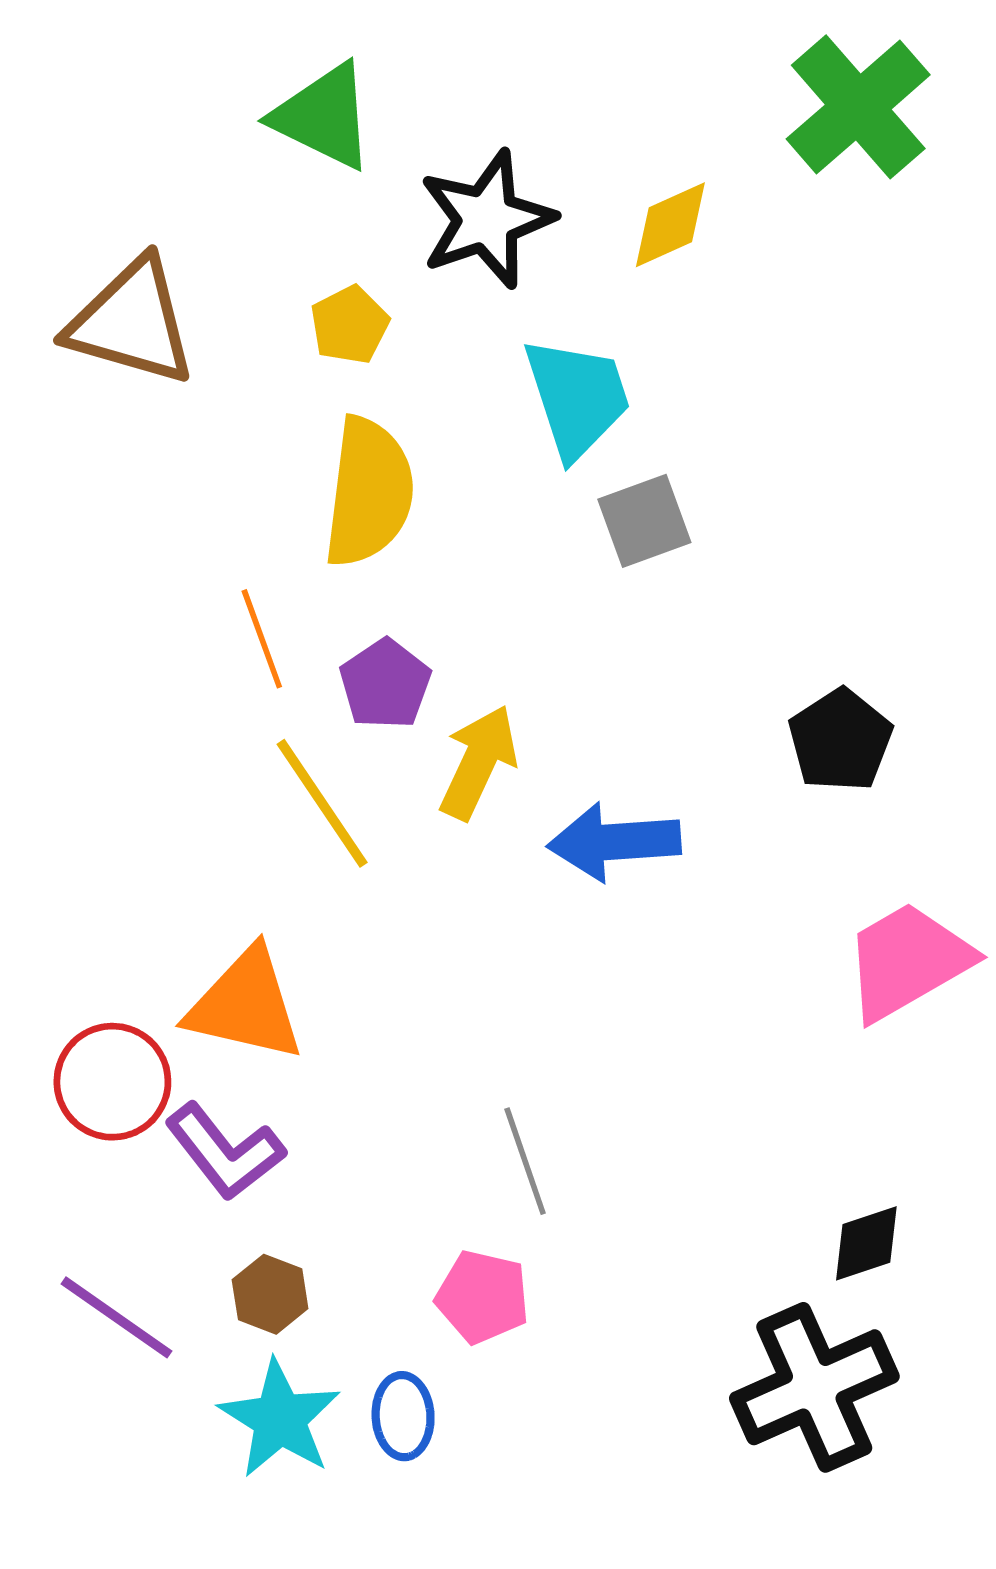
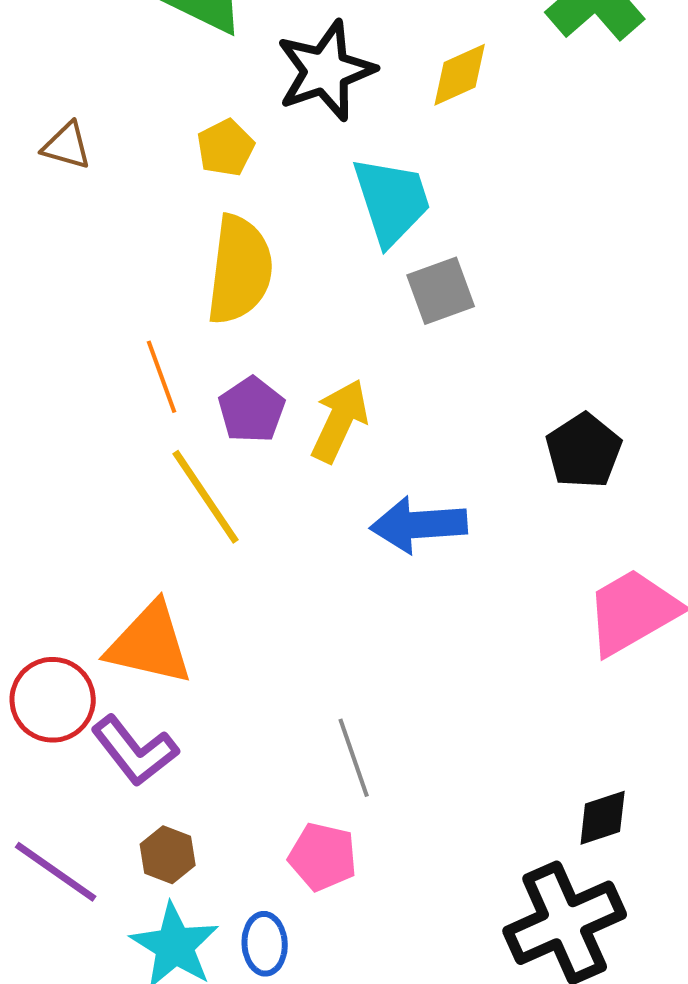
brown triangle: (132, 322) -> (67, 146), size x0.5
yellow arrow: (478, 762) -> (340, 421), moved

